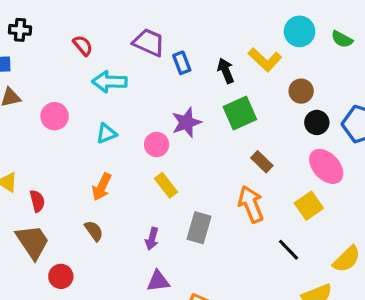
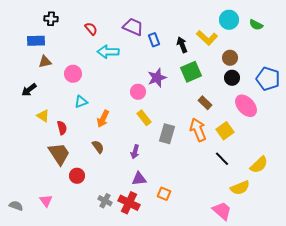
black circle: (317, 122) -> (232, 78), moved
cyan triangle: (106, 133) -> (81, 102), moved
yellow square: (309, 206) -> (225, 131), moved
gray rectangle: (199, 228) -> (167, 134), moved

